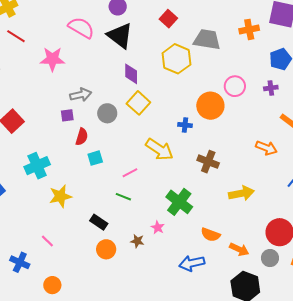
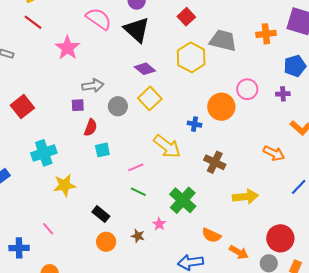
pink star: (52, 59) -> (68, 48), turned 30
purple diamond: (131, 74) -> (145, 69), turned -55
green line: (123, 197) -> (138, 192), moved
blue cross: (20, 262) -> (19, 248), turned -30

